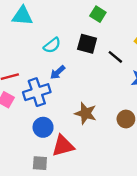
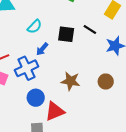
black square: (87, 44) -> (66, 34), moved

